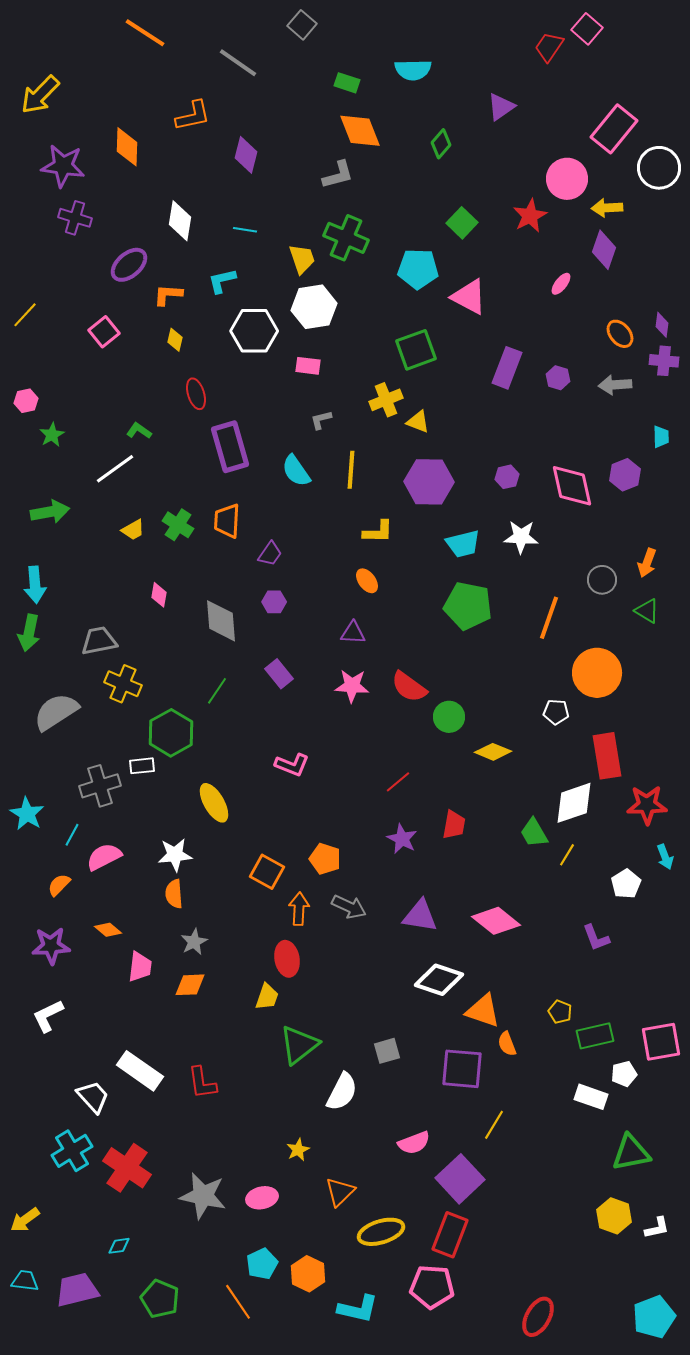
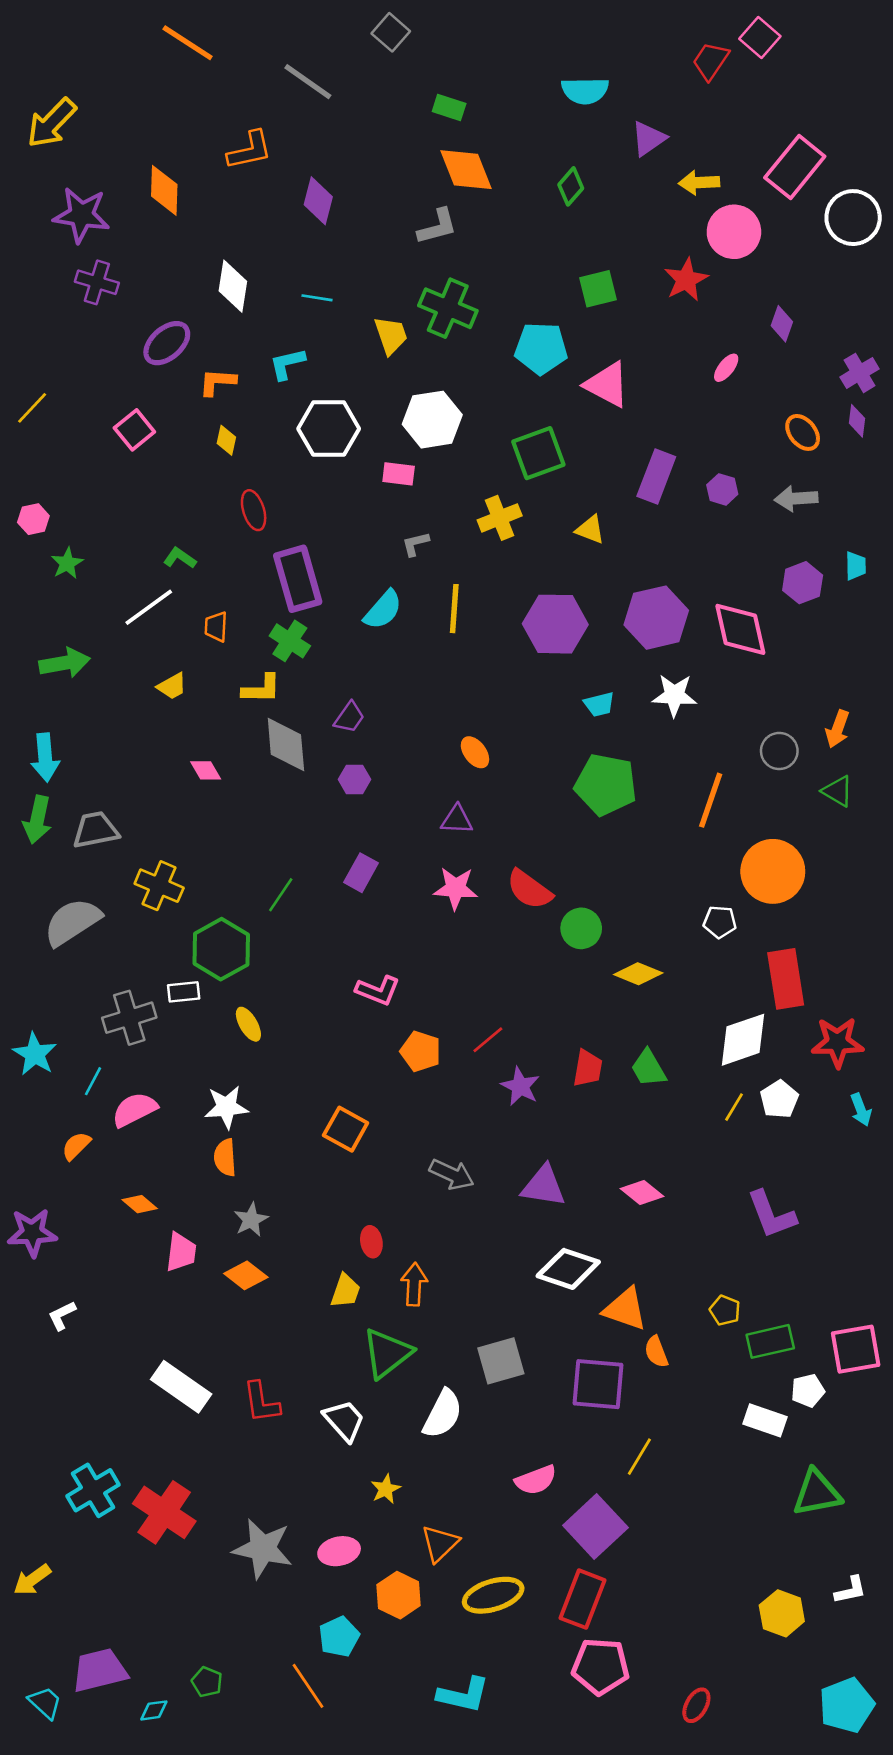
cyan semicircle: (413, 70) -> (585, 91), moved
yellow arrow: (607, 208) -> (699, 183), moved
green square: (462, 223) -> (598, 289), turned 32
purple diamond: (604, 250) -> (782, 324), size x0.7
white hexagon: (314, 307) -> (432, 420), moved
purple cross: (664, 361) -> (860, 373), moved, turned -36
yellow triangle: (418, 422) -> (590, 530), moved
cyan semicircle: (296, 471) -> (383, 610), turned -104
purple hexagon: (625, 475) -> (803, 583), moved
purple hexagon: (507, 477) -> (656, 618), size x2.0
orange trapezoid: (227, 521) -> (216, 627), moved, size x0.7
green cross: (178, 525) -> (290, 641), moved
yellow L-shape: (378, 532) -> (261, 689), moved
cyan trapezoid: (463, 544) -> (599, 704), size x0.7
pink diamond: (159, 595) -> (206, 770), turned -40
gray diamond: (221, 621) -> (286, 745), moved
gray trapezoid: (99, 641) -> (96, 830), moved
purple rectangle: (279, 674) -> (361, 873), turned 68
red line: (398, 782) -> (488, 1040), moved
yellow ellipse: (214, 803) -> (248, 1024), moved, size x0.7
green trapezoid: (534, 833) -> (648, 1068), moved
orange pentagon: (325, 859) -> (421, 1051), moved
white pentagon: (626, 884) -> (779, 1099), moved
orange arrow: (299, 909) -> (414, 1284), moved
pink diamond: (496, 921) -> (642, 1193), size x0.7
purple L-shape: (596, 938) -> (771, 1215), size x1.4
purple star: (51, 946) -> (32, 1233), moved
red ellipse: (287, 959) -> (371, 1242), size x0.7
orange diamond: (190, 985) -> (246, 1275), turned 40
white L-shape: (48, 1016) -> (62, 1316), size x0.7
gray square: (387, 1051) -> (501, 1361), size x1.4
white trapezoid: (93, 1097) -> (344, 1420), moved
yellow hexagon: (614, 1216) -> (782, 1613), moved
cyan diamond: (119, 1246) -> (154, 1710), moved
orange hexagon: (308, 1274) -> (399, 1595), moved
cyan trapezoid: (25, 1281) -> (45, 1703), moved, turned 36
pink pentagon: (432, 1287) -> (601, 1666), moved
green pentagon: (160, 1299) -> (207, 1682), size x0.6
red ellipse: (538, 1317) -> (696, 1705), size x0.7

